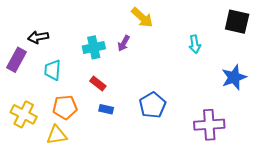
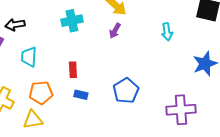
purple arrow: (124, 43) -> (115, 31), moved
cyan cross: (94, 47) -> (72, 21), moved
red rectangle: (98, 83) -> (73, 70), turned 49

